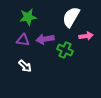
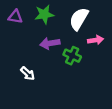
green star: (28, 17) -> (44, 14), moved
purple triangle: (23, 40) -> (15, 17), moved

